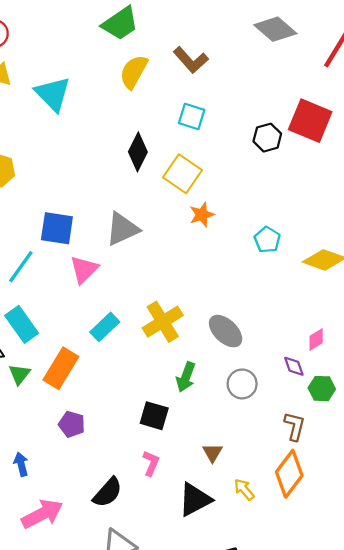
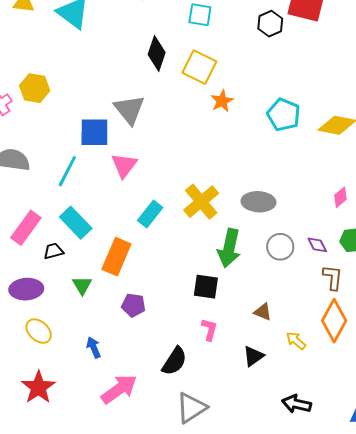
gray triangle: (122, 229) -> (129, 110), moved, turned -36
cyan pentagon: (267, 240) -> (284, 115), size x1.4
gray ellipse: (226, 331) -> (258, 202), turned -32
purple diamond: (294, 366) -> (317, 245), moved
green triangle: (19, 374) -> (82, 285), moved
green arrow: (186, 377) -> (229, 248), size x1.4
brown triangle: (212, 453) -> (263, 312), turned -30
black triangle: (195, 500) -> (253, 356), size x0.7

